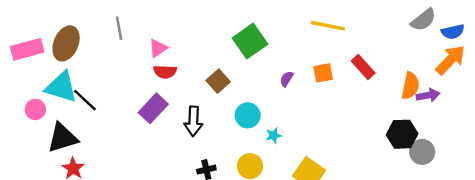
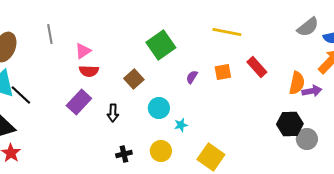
black arrow: (193, 121) -> (113, 113), size x0.7

